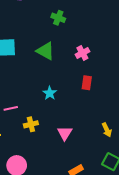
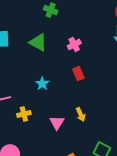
red rectangle: (87, 83) -> (78, 74), turned -32
yellow arrow: (107, 130) -> (81, 114), moved

